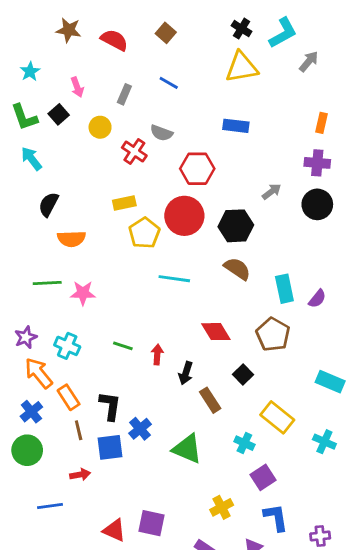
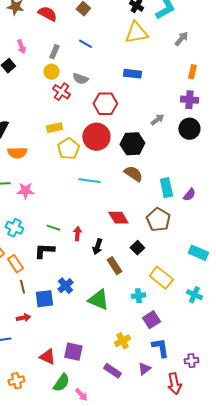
gray arrow: (309, 61) -> (181, 39), moved
yellow circle: (100, 127) -> (51, 72), moved
black L-shape: (110, 406) -> (44, 251), moved, turned -95
cyan cross: (244, 443) -> (138, 296), turned -32

